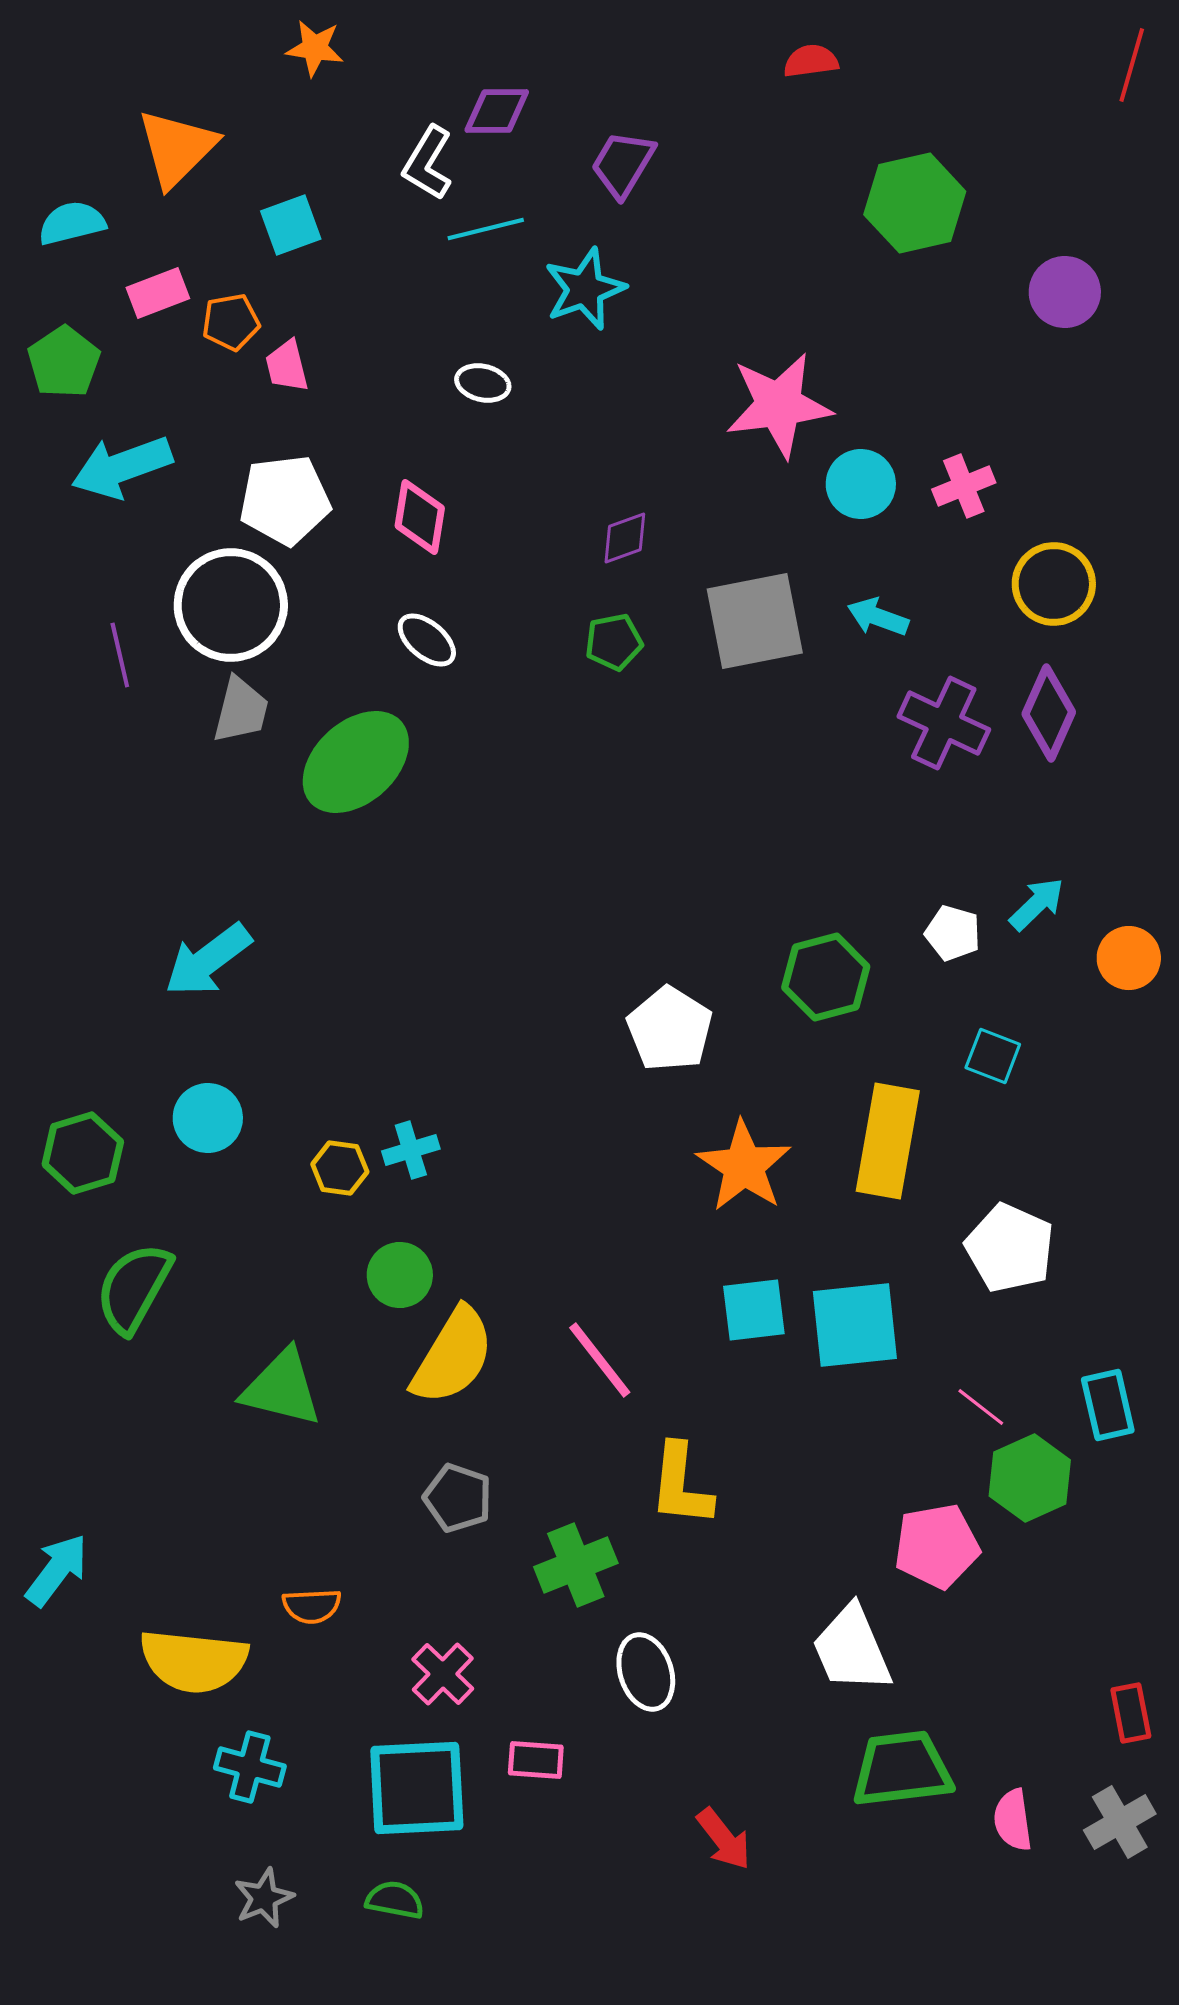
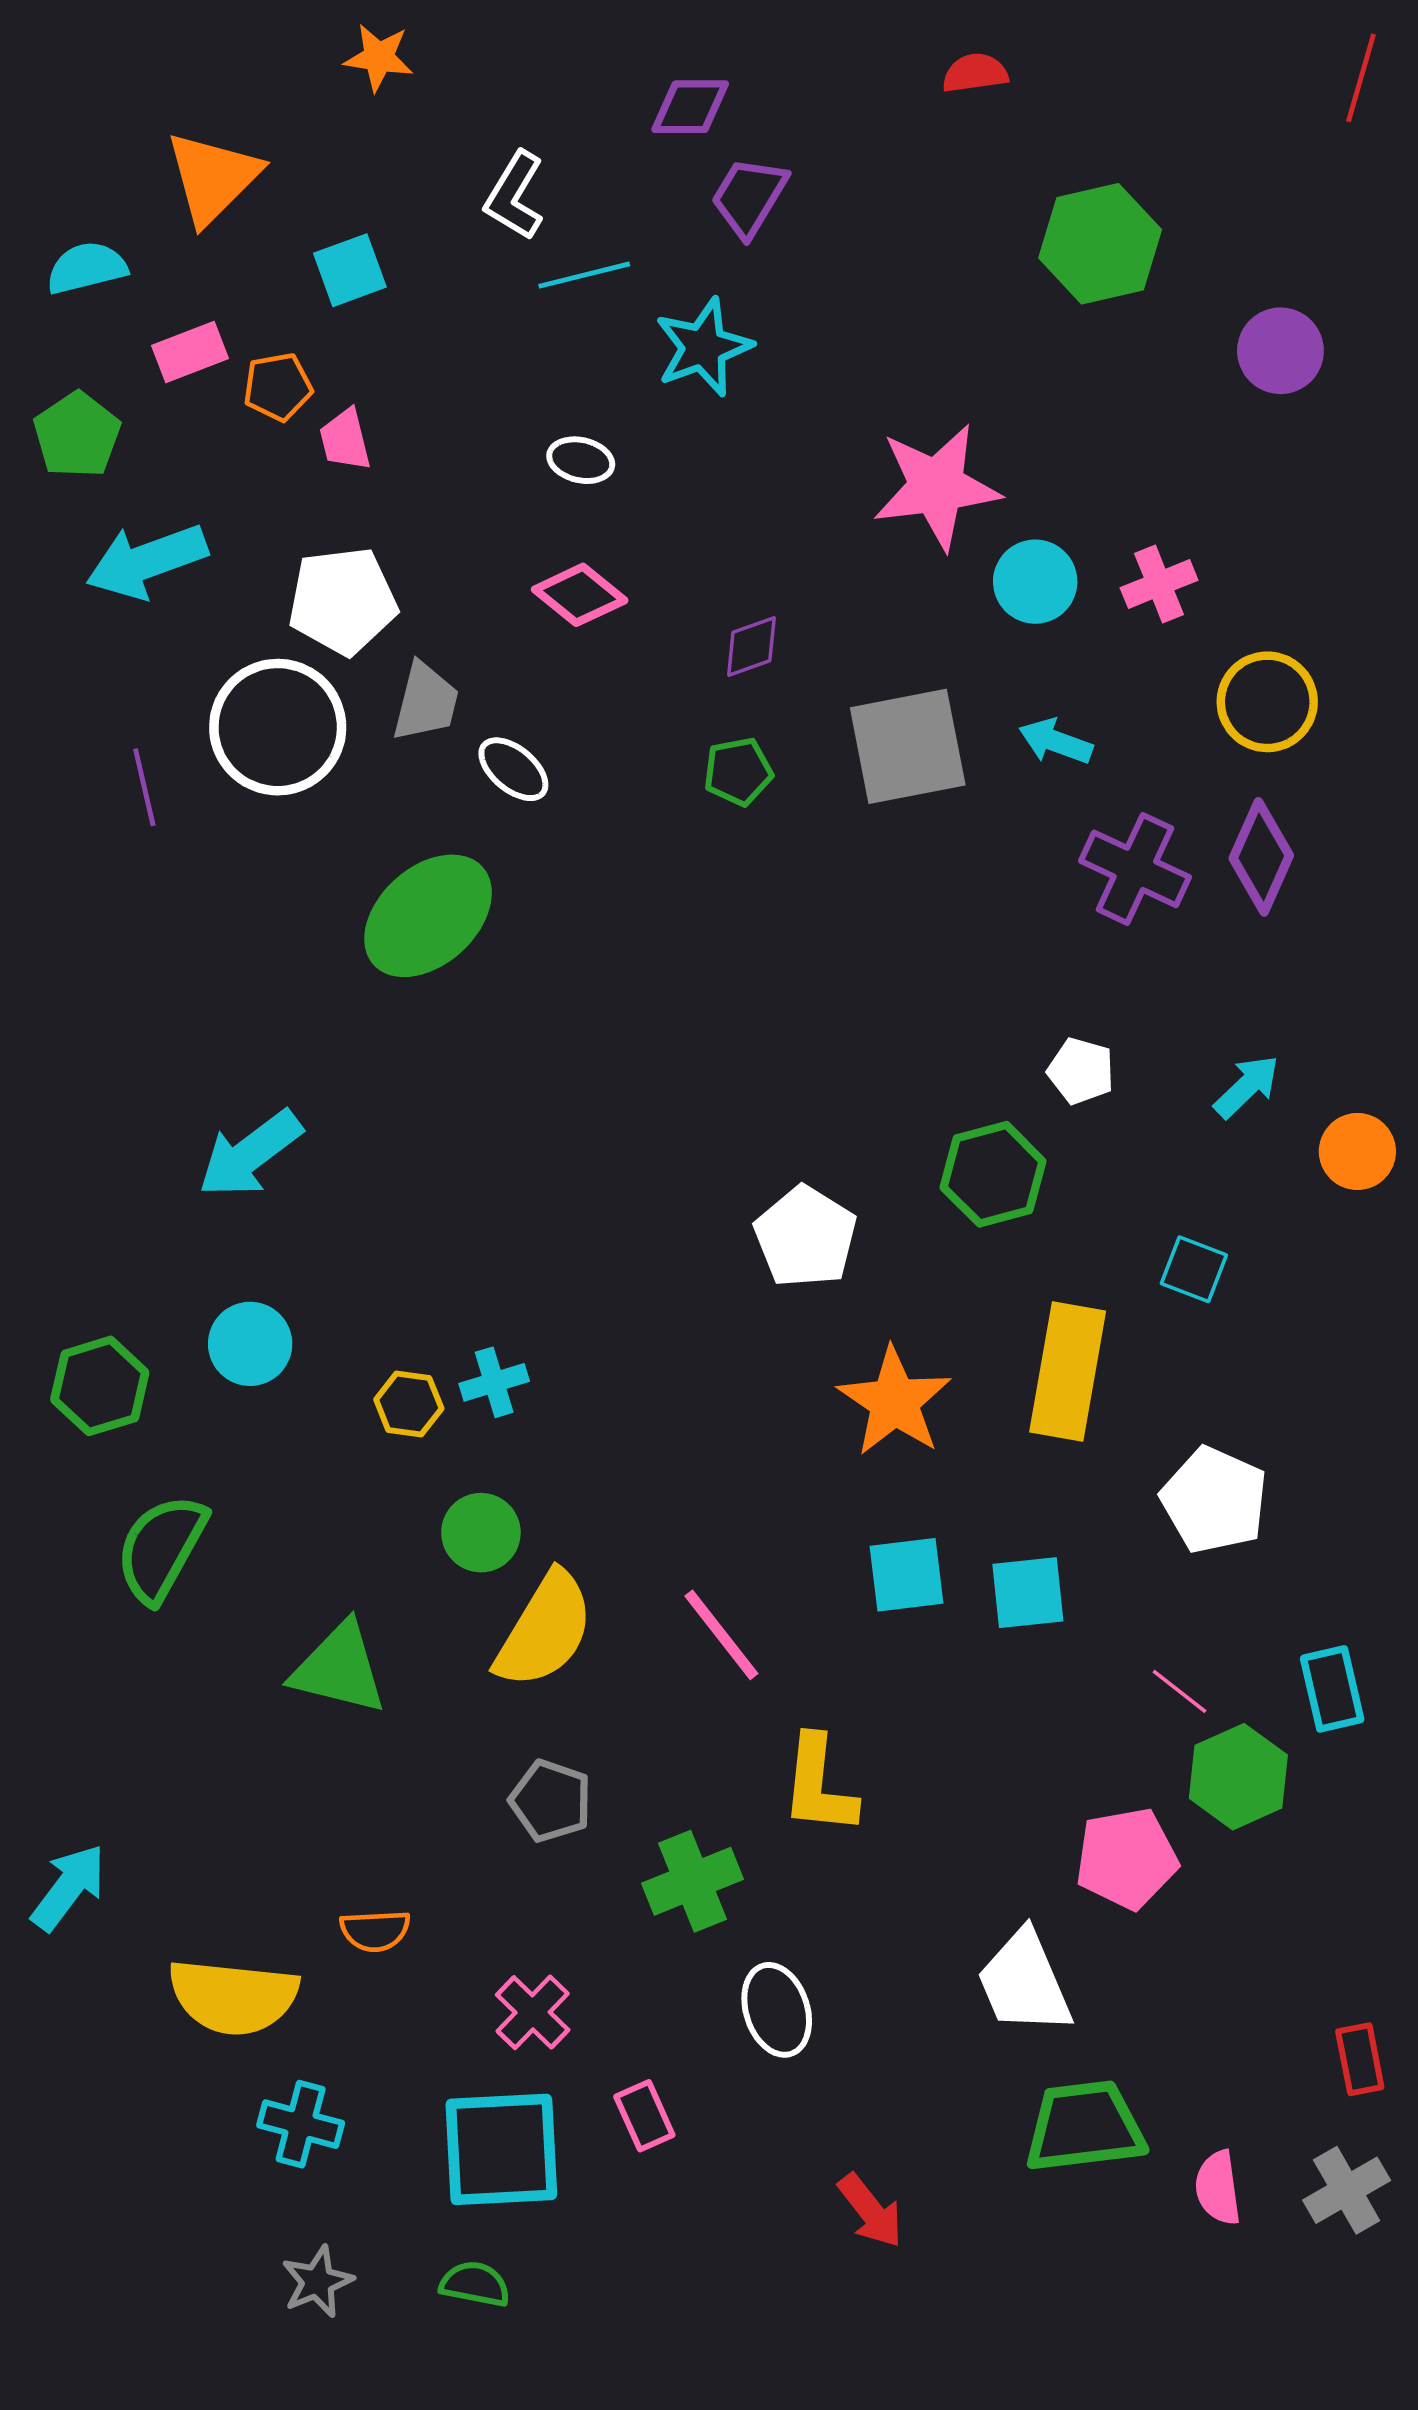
purple diamond: (497, 111) -> (690, 107), moved
pink diamond: (420, 517) -> (580, 595), moved, turned -60
gray trapezoid: (241, 710) -> (426, 702), moved
white pentagon: (953, 933) -> (1081, 1071), moved
cyan square: (855, 1325) -> (1028, 1593), size x0.7
pink rectangle: (536, 1760) -> (644, 2116), turned 62

